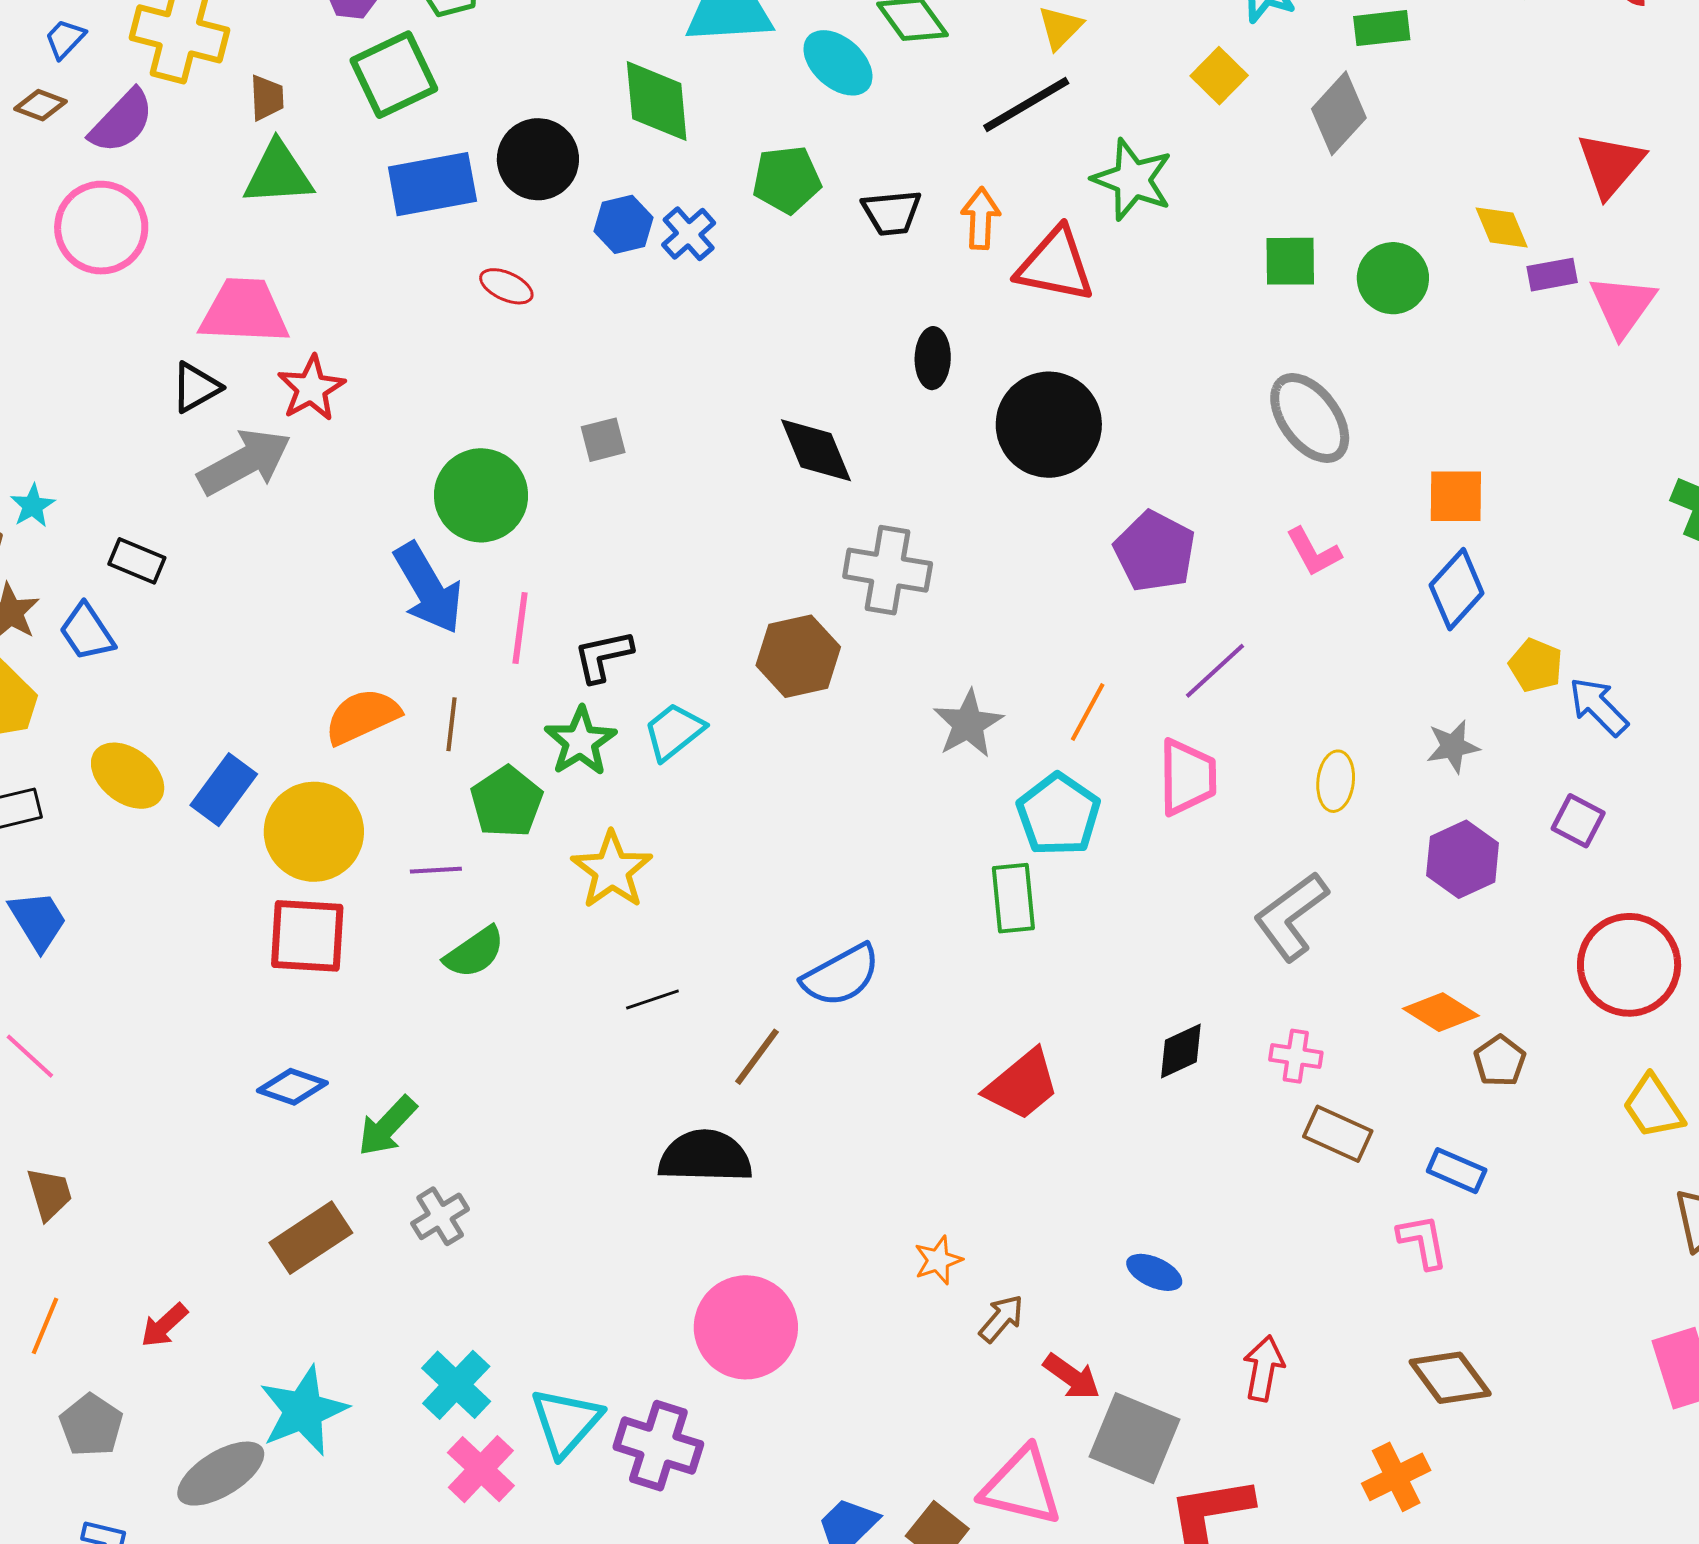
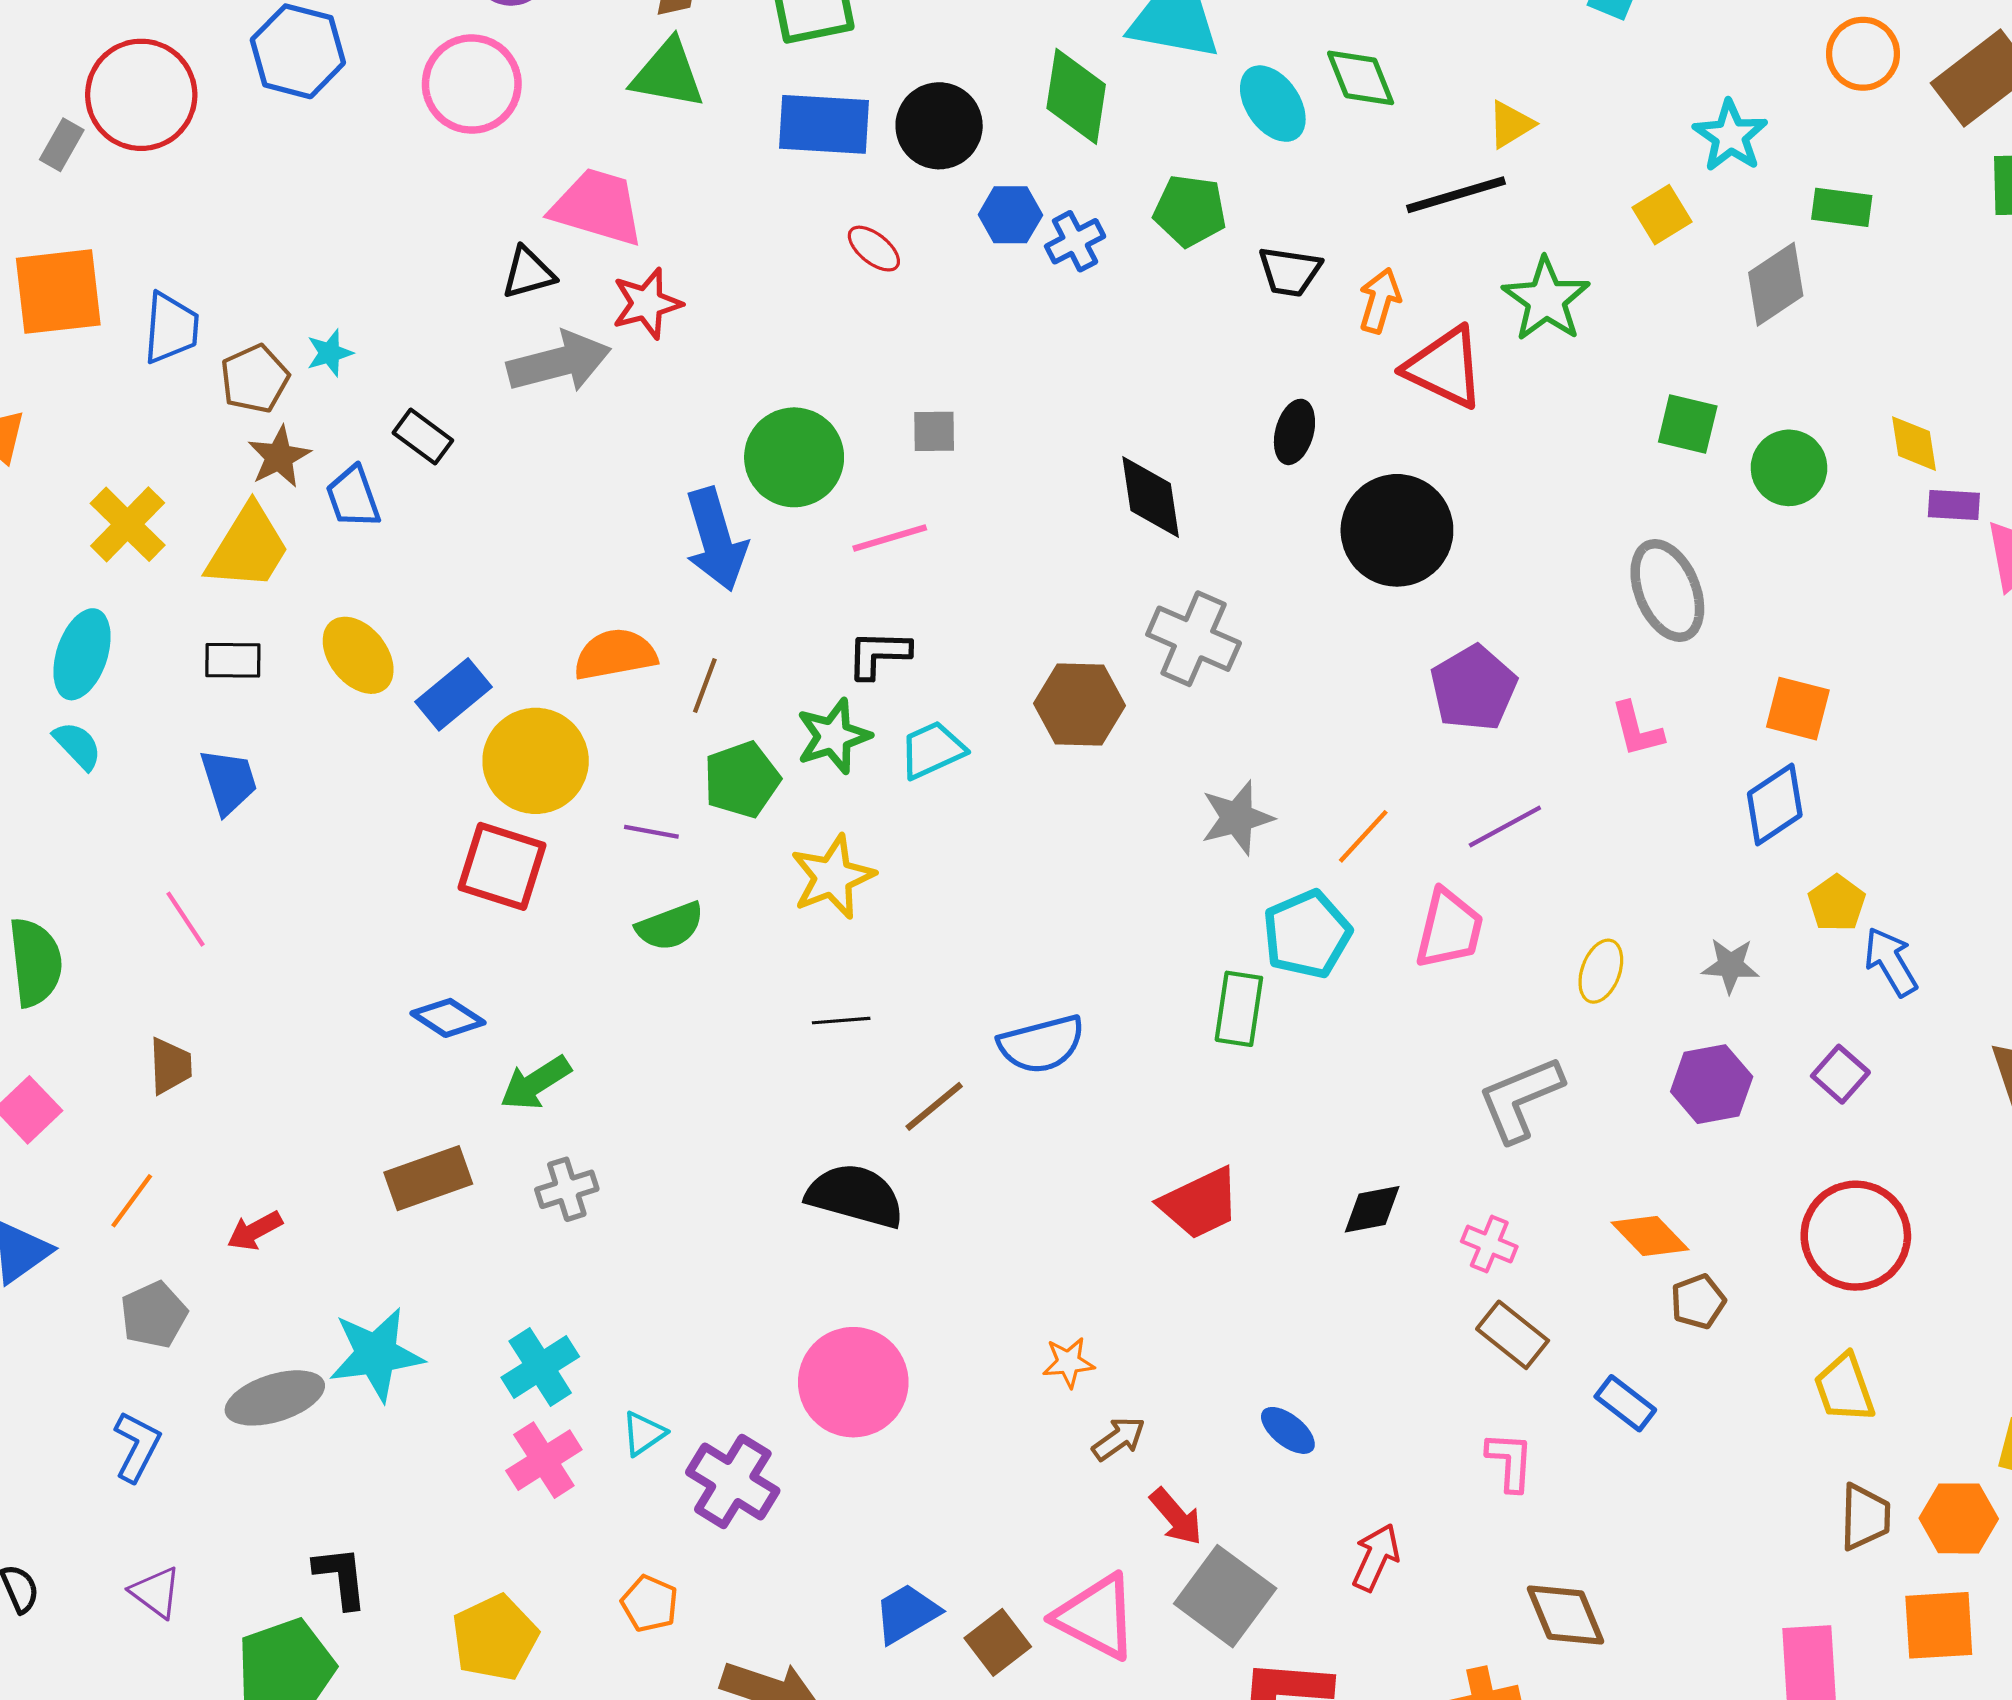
pink line: (520, 628) -> (890, 538), moved, turned 52
pink L-shape: (1423, 1241) -> (1510, 1461), moved
cyan triangle: (566, 1422) -> (644, 1433), size x0.6

